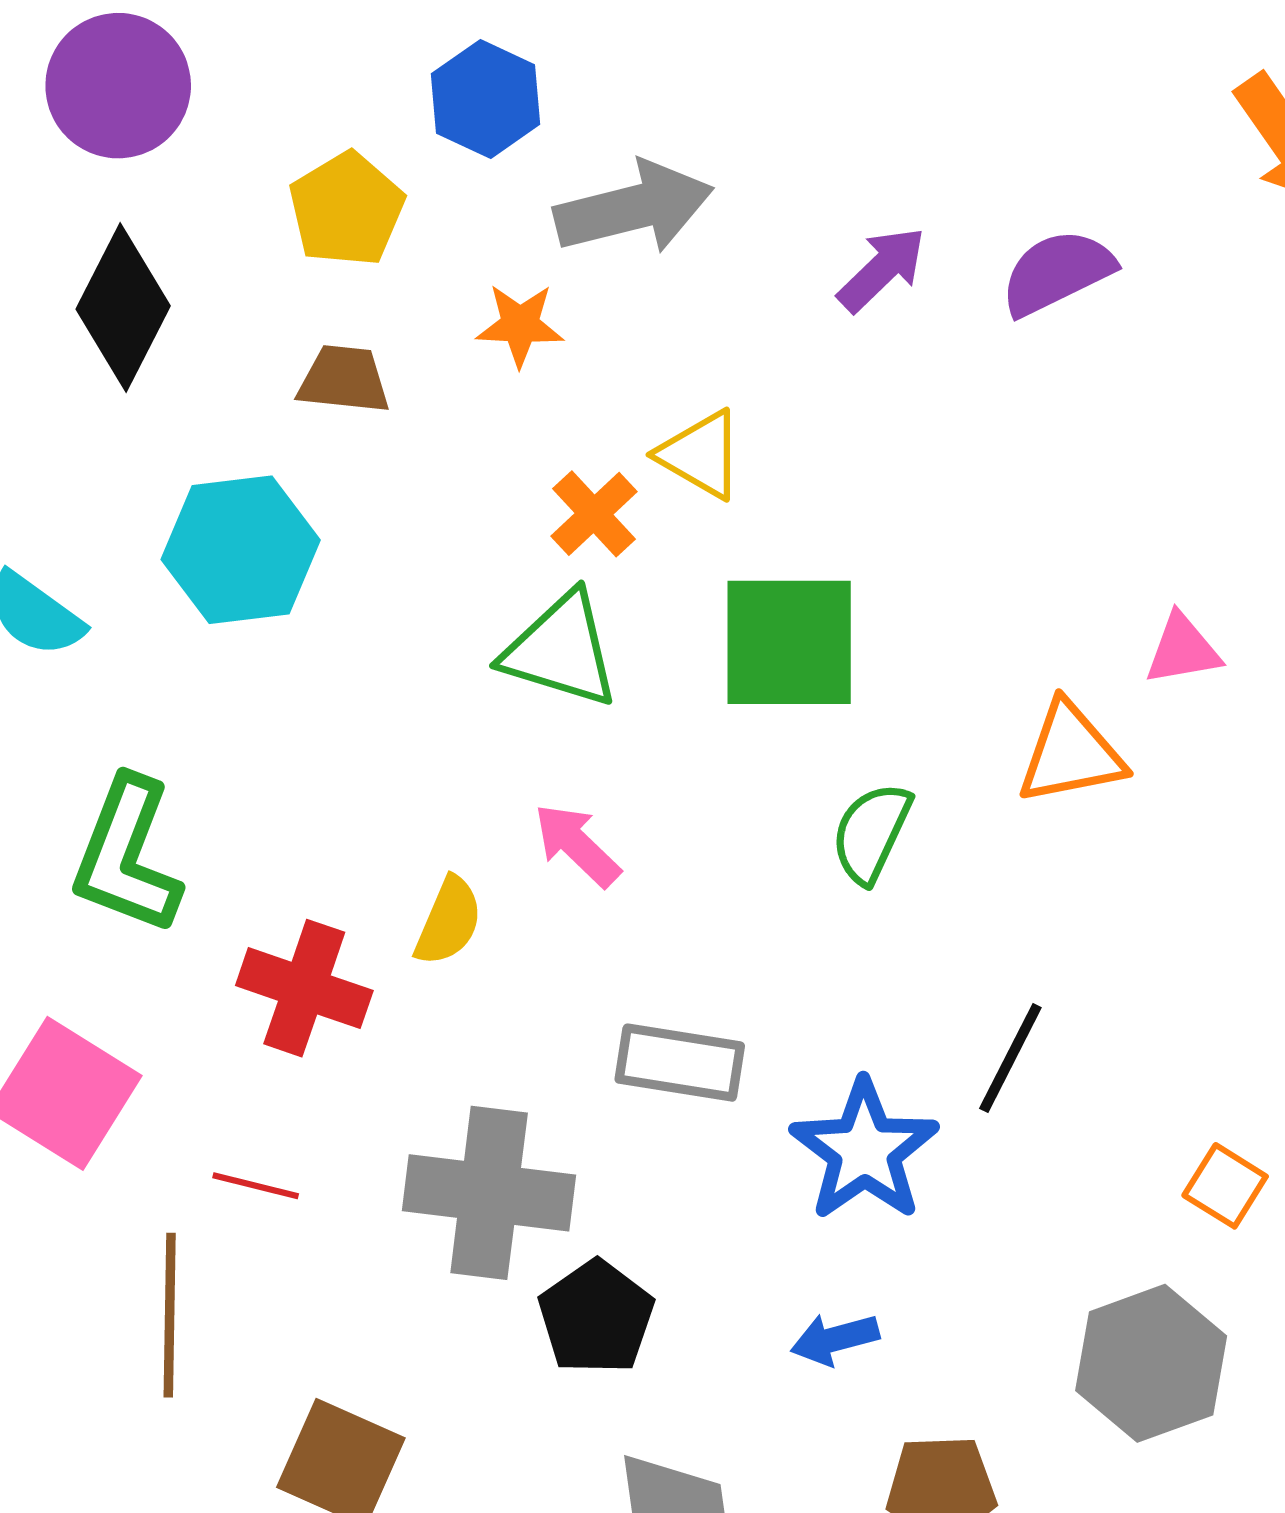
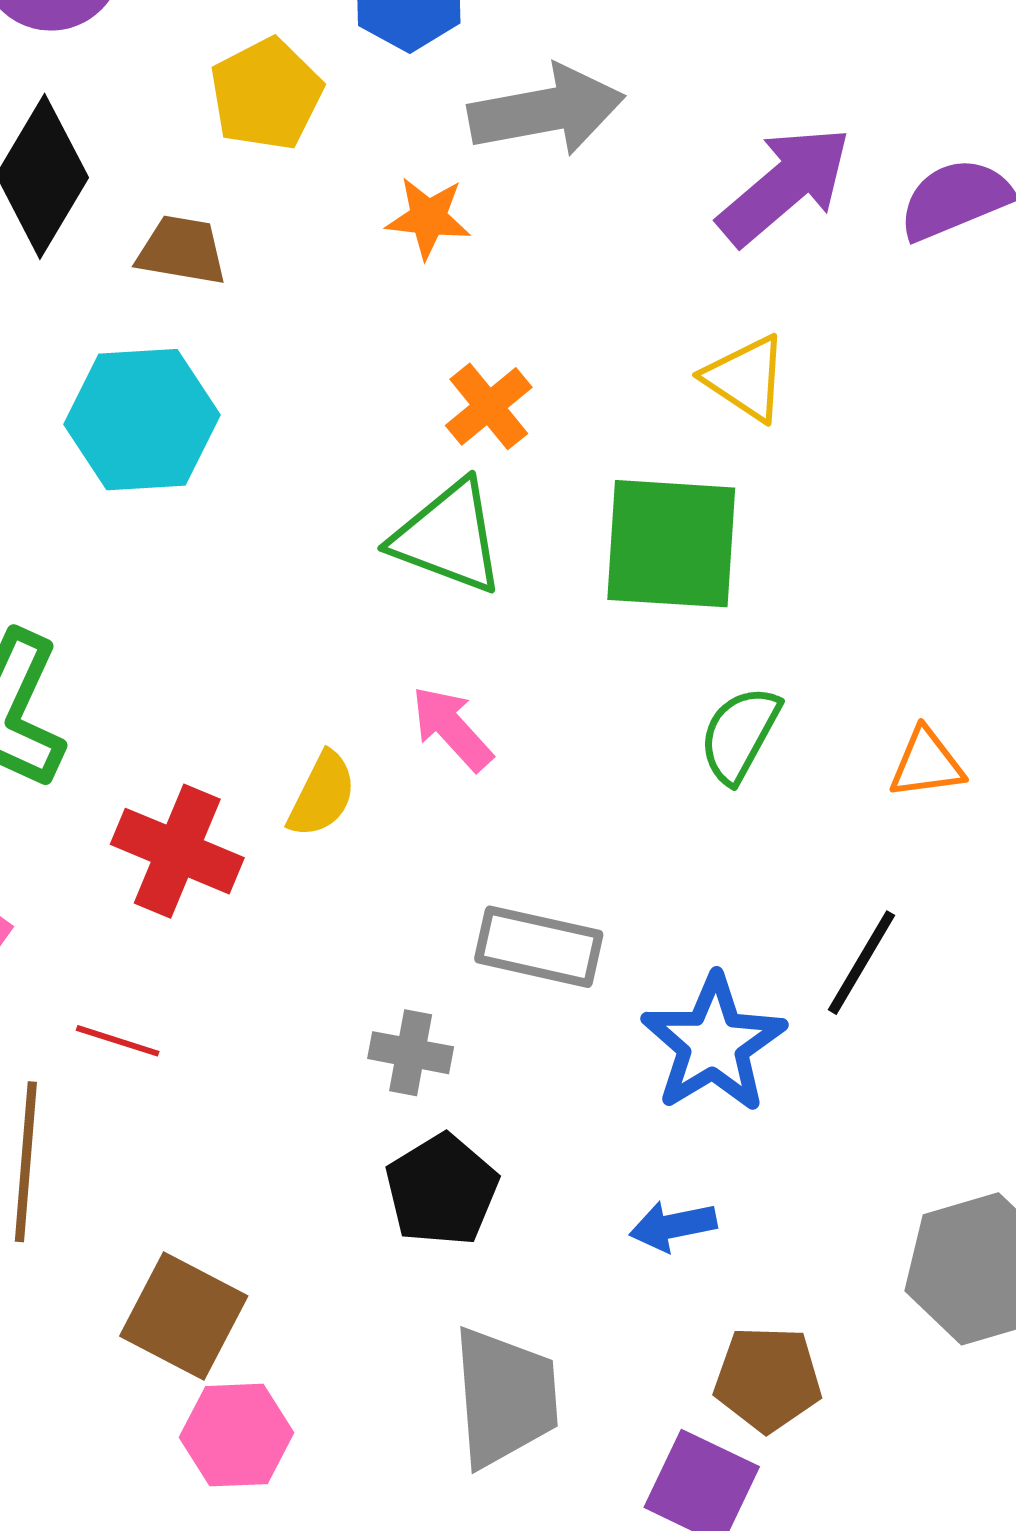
purple arrow: (882, 269) -> (785, 186), size x1.5
brown trapezoid: (344, 379) -> (182, 250), moved
yellow triangle: (701, 455) -> (746, 378), moved
orange triangle: (1071, 753) -> (926, 763), moved, size x0.7
gray cross: (489, 1193) -> (411, 1053), moved, size x0.5

